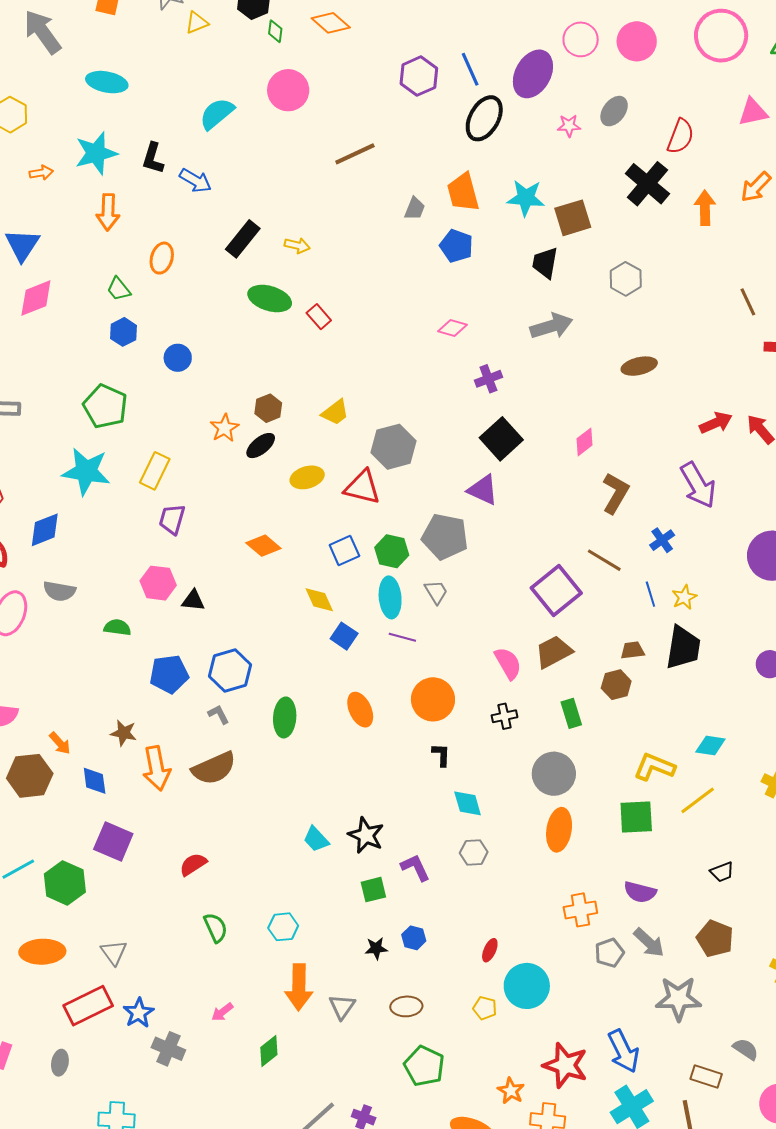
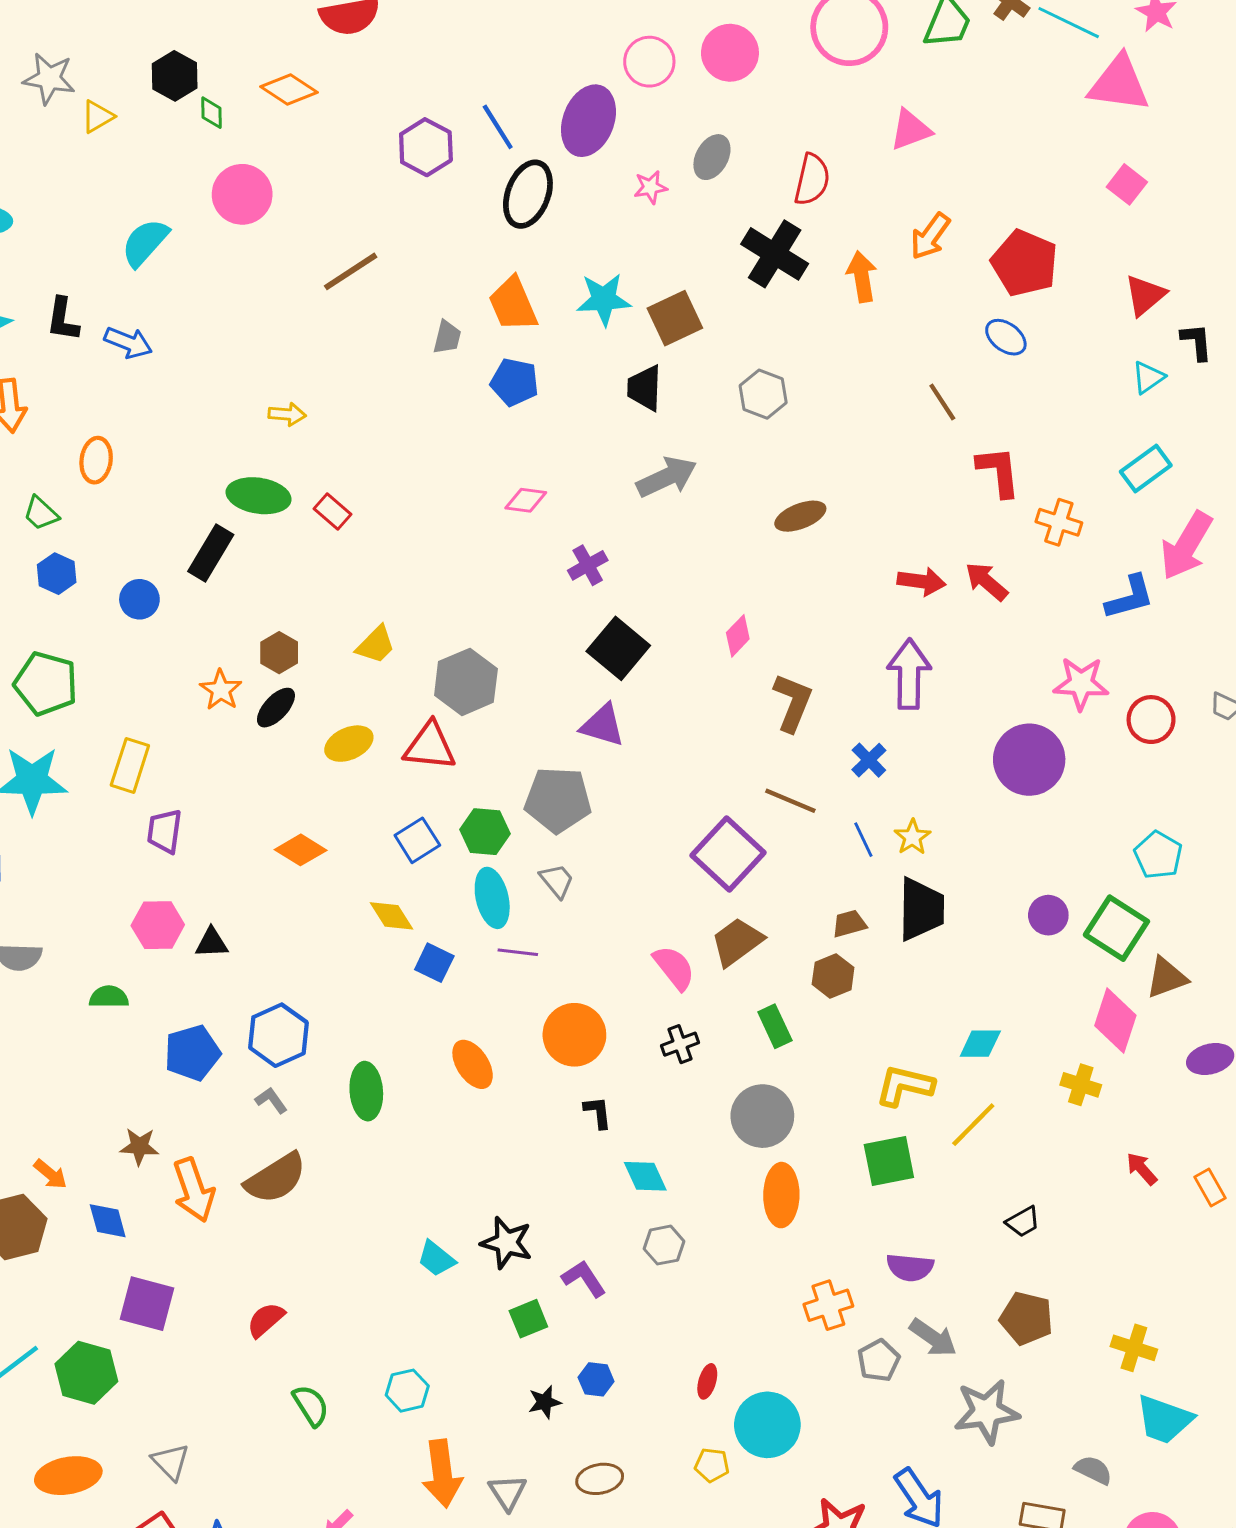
black rectangle: (243, 239) -> (211, 553), moved
red arrow: (716, 423) -> (922, 581), turned 40
purple arrow: (698, 485) -> (909, 674), turned -141

